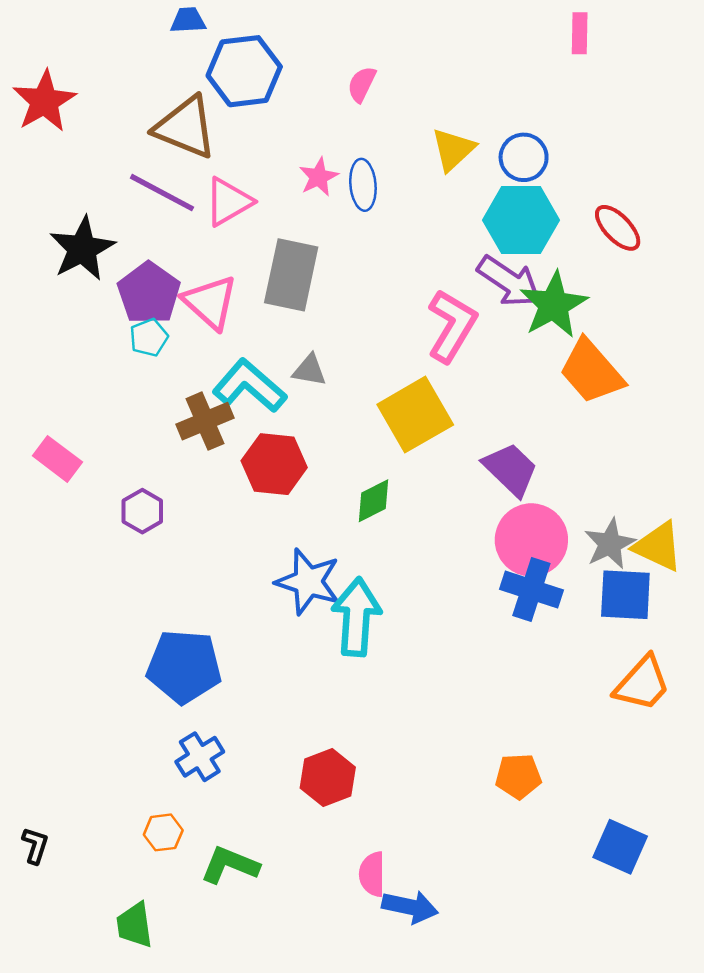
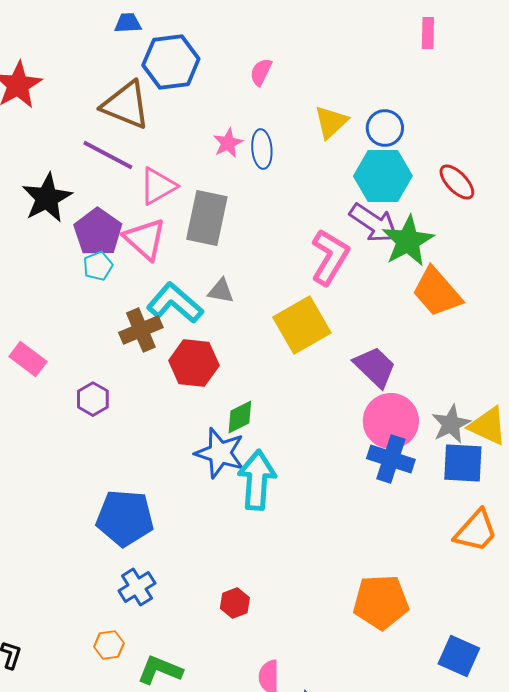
pink triangle: (228, 202) -> (158, 186), moved
green diamond: (373, 501) -> (240, 417), moved
orange pentagon: (518, 776) -> (381, 602), size x1.6
red hexagon: (328, 778) -> (235, 603), size x0.7

